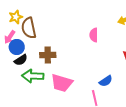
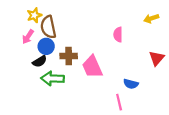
blue circle: (17, 47) -> (46, 46), moved
blue semicircle: (106, 81) -> (131, 84), turned 48
pink trapezoid: (62, 83) -> (92, 67), moved, turned 50

